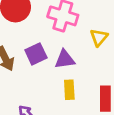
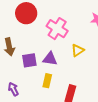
purple square: (36, 54) -> (29, 60), moved

